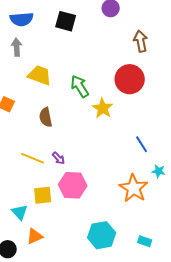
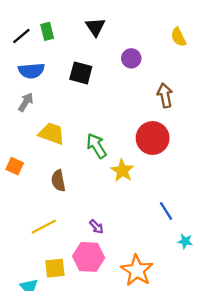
gray arrow: (17, 47) -> (26, 102), turned 36
yellow line: (33, 158) -> (44, 227), turned -50
purple arrow: (59, 158) -> (96, 227), moved
orange star: (134, 188) -> (137, 270), moved

